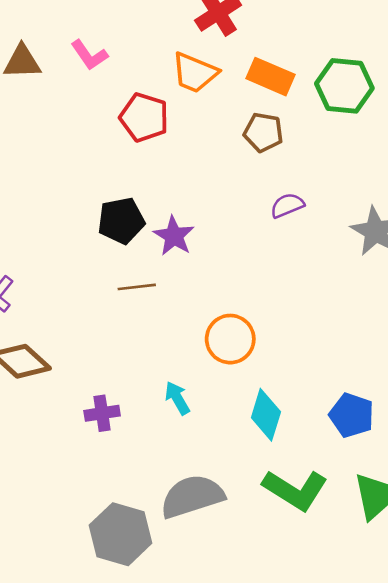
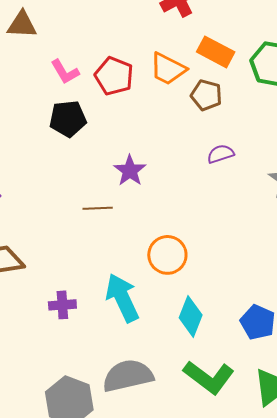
pink L-shape: (89, 55) -> (65, 72), moved
orange trapezoid: (195, 73) -> (168, 69), moved
black pentagon: (121, 221) -> (68, 119), moved
cyan arrow: (177, 398) -> (122, 298), size x1.8

